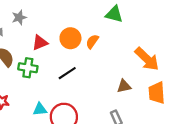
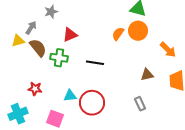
orange circle: (70, 38) -> (138, 31), moved
orange arrow: (147, 59) -> (168, 50), size x0.7
black line: (67, 73) -> (95, 63), turned 42

